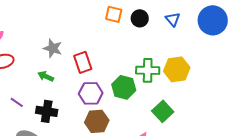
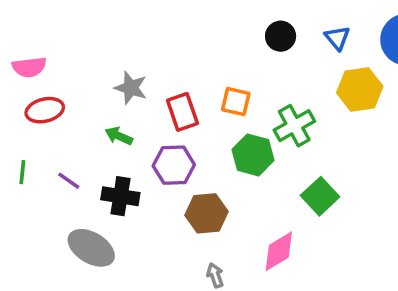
orange square: (114, 14) -> (236, 102), moved
yellow hexagon: (177, 69) -> (360, 89), moved
green cross: (148, 70) -> (294, 126), turned -30
purple hexagon: (91, 93) -> (174, 165), moved

